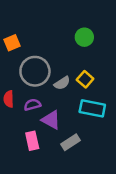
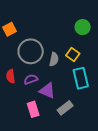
green circle: (84, 37) -> (83, 27), moved
gray semicircle: (62, 83) -> (54, 59), turned -40
cyan rectangle: (92, 108) -> (81, 78), turned 70

